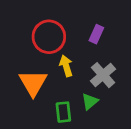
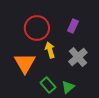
green triangle: (90, 101) -> (68, 87), moved
green rectangle: (63, 112) -> (48, 85), turned -35

